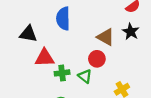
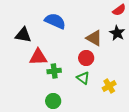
blue semicircle: (63, 19) -> (55, 21), turned 115
green triangle: (85, 76) -> (83, 78), moved

